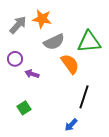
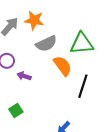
black line: (84, 97) -> (83, 86), moved

